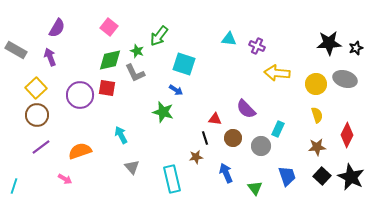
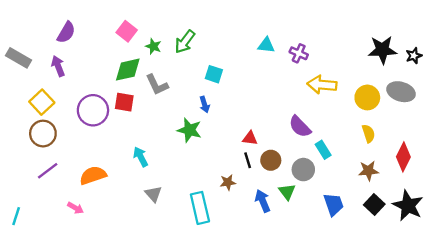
green star: (137, 51) -> (153, 46), moved
cyan square: (184, 64) -> (214, 74), size x0.7
blue arrow: (176, 90) -> (205, 104), turned 40
purple semicircle: (246, 109) -> (300, 127), moved
cyan rectangle: (278, 129) -> (323, 150), turned -56
black line: (205, 138) -> (248, 160), moved
green triangle: (255, 188) -> (287, 192), moved

